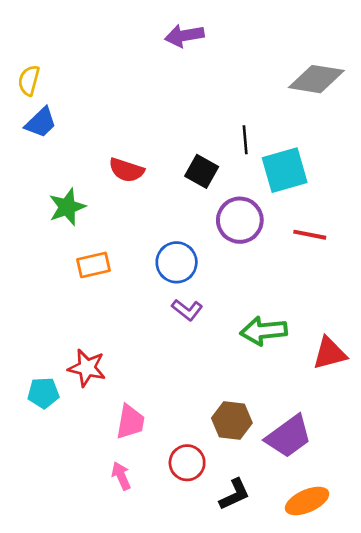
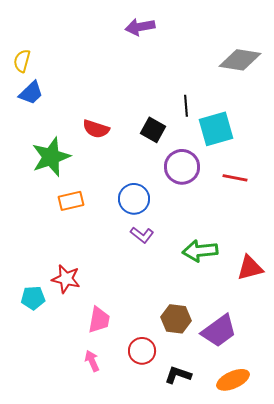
green star: (67, 207) -> (51, 157), size x1.4
black L-shape: (235, 494) -> (178, 375), turned -136

